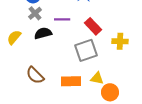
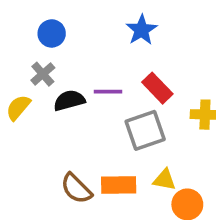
gray cross: (35, 13) -> (43, 74), moved
purple line: (62, 19) -> (108, 92), moved
brown semicircle: (35, 75) -> (76, 189), moved

